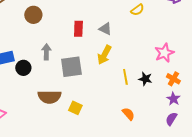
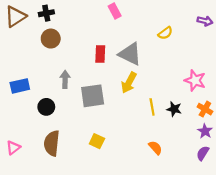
gray triangle: (105, 29) -> (130, 54), size x1.6
pink star: (164, 53) -> (195, 80), turned -30
black circle: (23, 68) -> (46, 107), moved
brown semicircle: (49, 97) -> (52, 143), moved, turned 95

